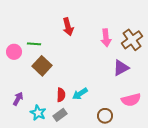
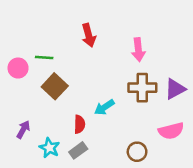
brown cross: (132, 40) -> (142, 88), moved, turned 35
purple triangle: (121, 68) -> (175, 89), moved
cyan arrow: (80, 94) -> (104, 107), moved

